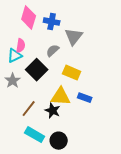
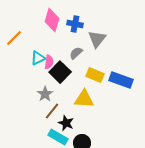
pink semicircle: (21, 46) -> (49, 62), moved
gray star: (13, 81) -> (45, 94), moved
blue rectangle: (85, 98) -> (121, 80), moved, size x1.6
black star: (53, 111) -> (66, 123), moved

